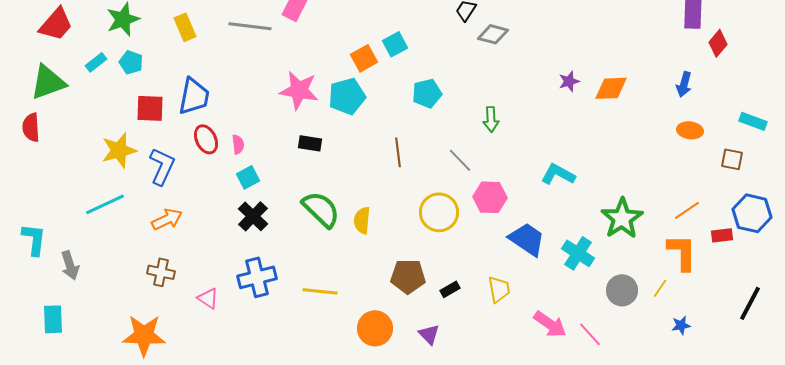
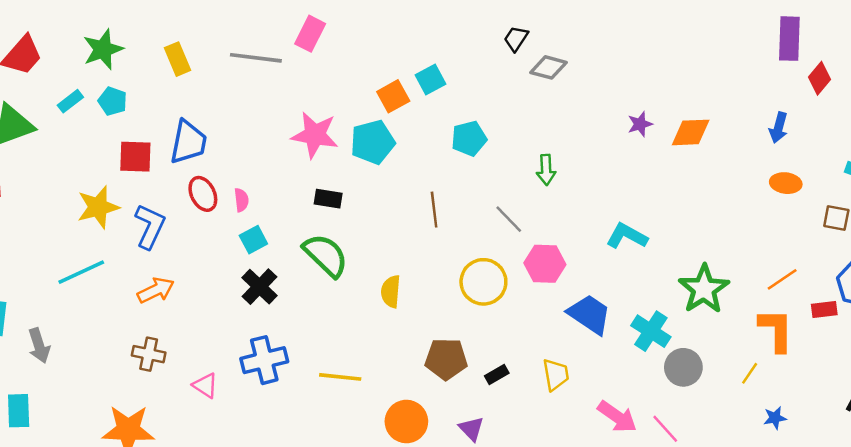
green semicircle: (321, 209) -> (326, 255), moved
gray circle: (622, 290) -> (683, 367), moved

